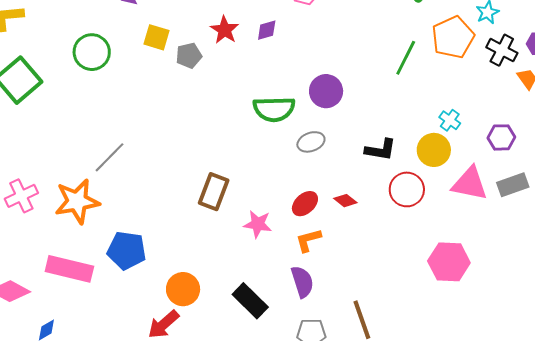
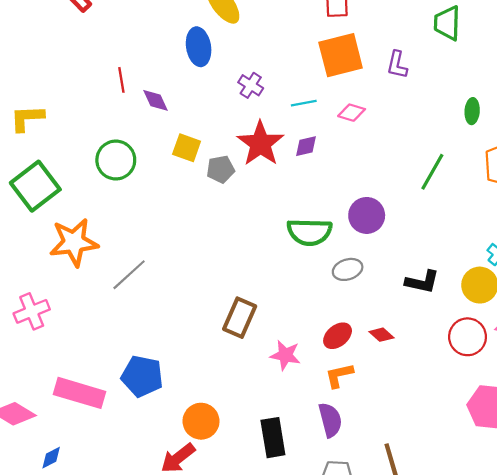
red star: (225, 30) -> (260, 144), size x1.5
green line: (406, 58) -> (432, 172), moved
red circle: (407, 189) -> (468, 337), moved
orange star: (77, 201) -> (74, 242), moved
black rectangle: (250, 301) -> (273, 438), turned 33

